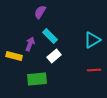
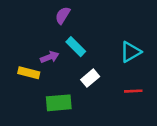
purple arrow: (30, 44) -> (50, 57), turned 48
white rectangle: (54, 56) -> (90, 78), moved

